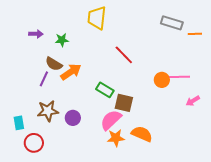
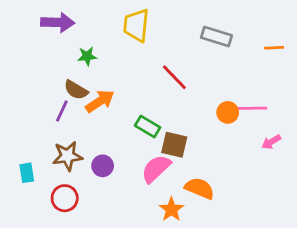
gray rectangle: (172, 23) -> (216, 37), moved
purple arrow: (36, 34) -> (58, 22), moved, size x1.6
orange star: (116, 138) -> (171, 209), moved, turned -30
red circle: (34, 143) -> (65, 198), moved

